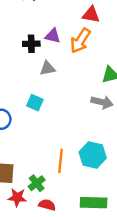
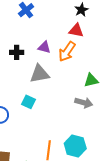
black cross: (31, 44) -> (17, 52), moved
gray triangle: (48, 68) -> (39, 74), size x1.5

